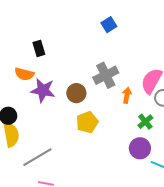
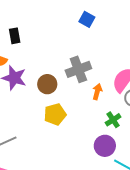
blue square: (109, 25) -> (87, 19), turned -35

